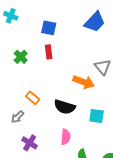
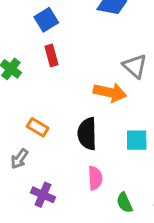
blue square: (49, 28) -> (46, 20), turned -35
black semicircle: (65, 107) -> (87, 134), turned 80

